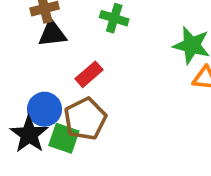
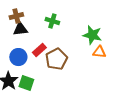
blue circle: (45, 109) -> (18, 57), moved
brown pentagon: (85, 119) -> (56, 59), moved

